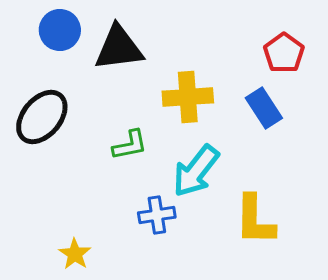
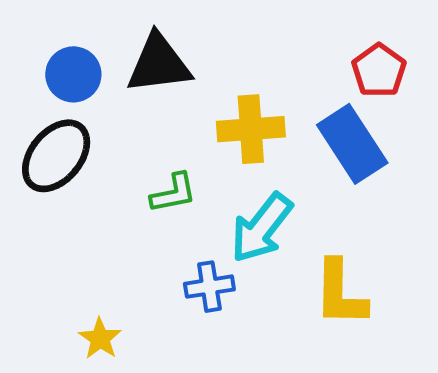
blue circle: (60, 30) -> (73, 74), moved
blue rectangle: (264, 108) -> (352, 144), size x1.4

